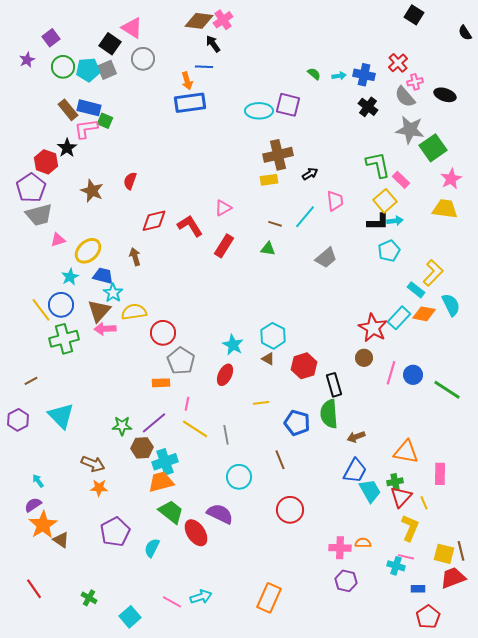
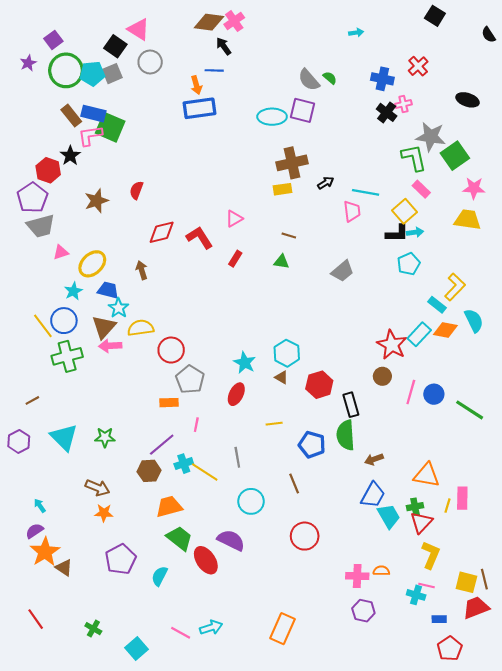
green circle: (63, 67) -> (66, 70), size x1.4
cyan arrow: (339, 76) -> (356, 33), moved
pink cross: (415, 82) -> (403, 104), moved
gray semicircle: (405, 97) -> (309, 80), moved
green square: (105, 121) -> (110, 127), size x1.8
green L-shape: (378, 165) -> (414, 158), moved
pink star: (451, 179) -> (474, 188), turned 30
brown star: (92, 191) -> (96, 201), turned 30
cyan line: (305, 217) -> (366, 192), moved, turned 60
red rectangle: (224, 246) -> (235, 259), size x0.7
green star: (122, 426) -> (105, 437), moved
yellow line: (195, 429) -> (205, 472), moved
cyan cross: (165, 462) -> (184, 464), moved, size x0.7
yellow line: (424, 503) -> (448, 506), moved, turned 40

